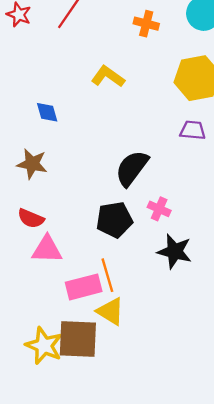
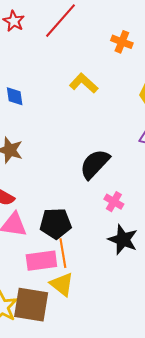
blue diamond: (47, 112) -> (15, 96), moved
black pentagon: (114, 220) -> (56, 223), moved

